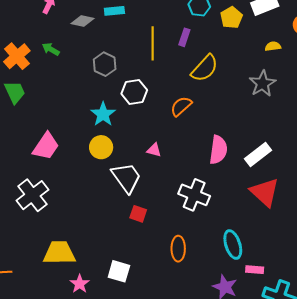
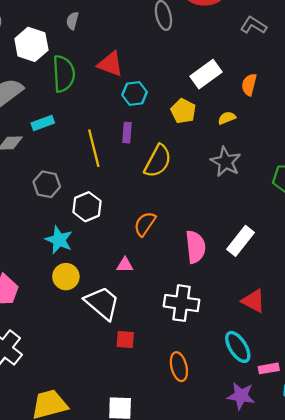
yellow pentagon: (231, 17) -> (183, 111), moved
orange semicircle: (181, 106) -> (145, 224), moved
red triangle: (265, 192) -> (253, 301), moved, size x0.7

